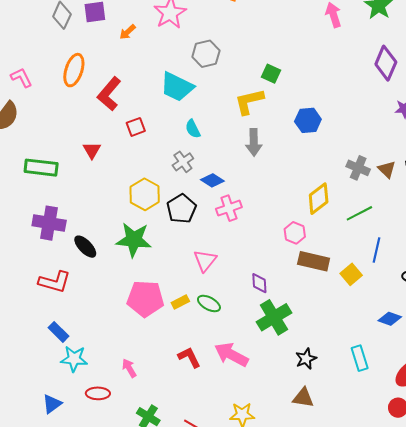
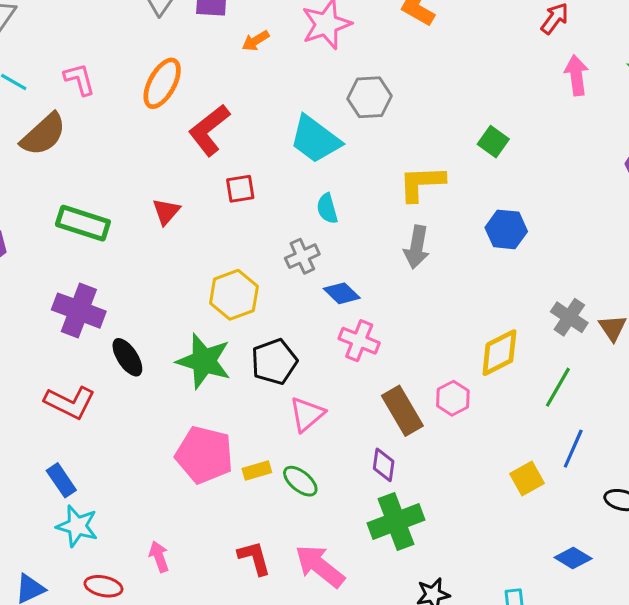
green square: (271, 74) -> (493, 142), moved
pink cross: (229, 208) -> (359, 341), turned 30
black pentagon: (181, 209) -> (274, 362), moved
green line: (359, 213) -> (558, 387), turned -44
brown rectangle: (314, 261) -> (402, 411), moved, turned 36

